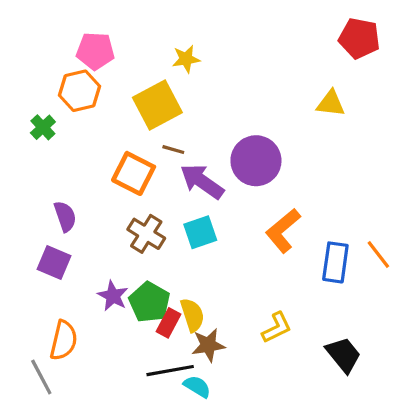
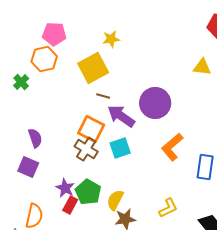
orange square: (134, 173) -> (91, 129), moved
yellow semicircle: (192, 315) -> (115, 200), turned -135
red rectangle: (169, 323) -> (70, 205), moved

